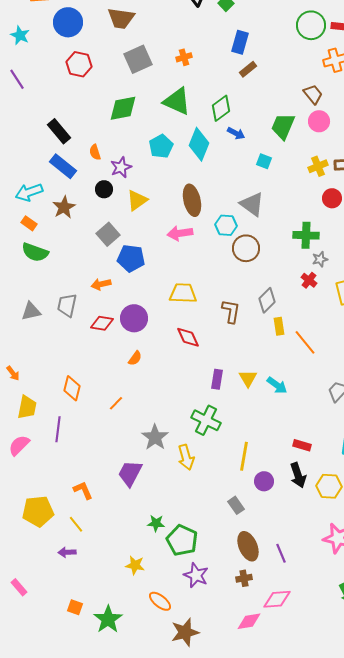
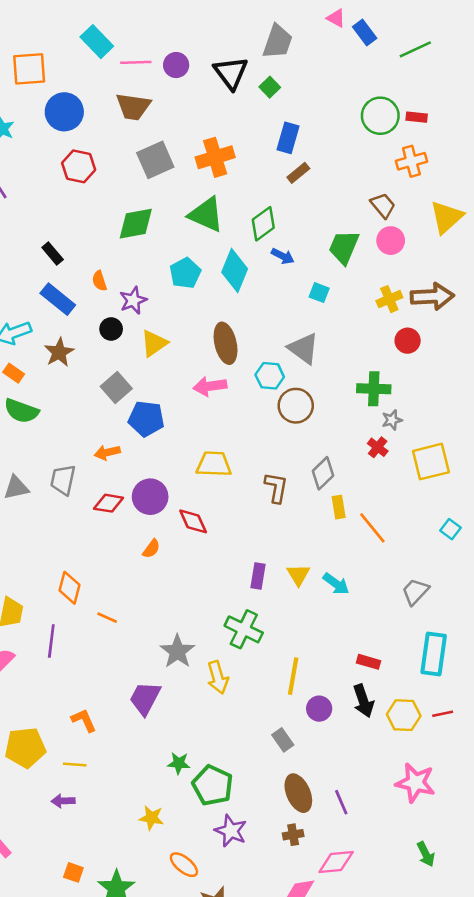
orange cross: (184, 57) -> (215, 157), size x1.8
black rectangle: (59, 131) -> (53, 254), size x0.7
red diamond: (188, 337) -> (193, 521), moved
orange line: (116, 403) -> (107, 618), moved, turned 70
yellow line: (76, 524) -> (75, 765), turned -48

